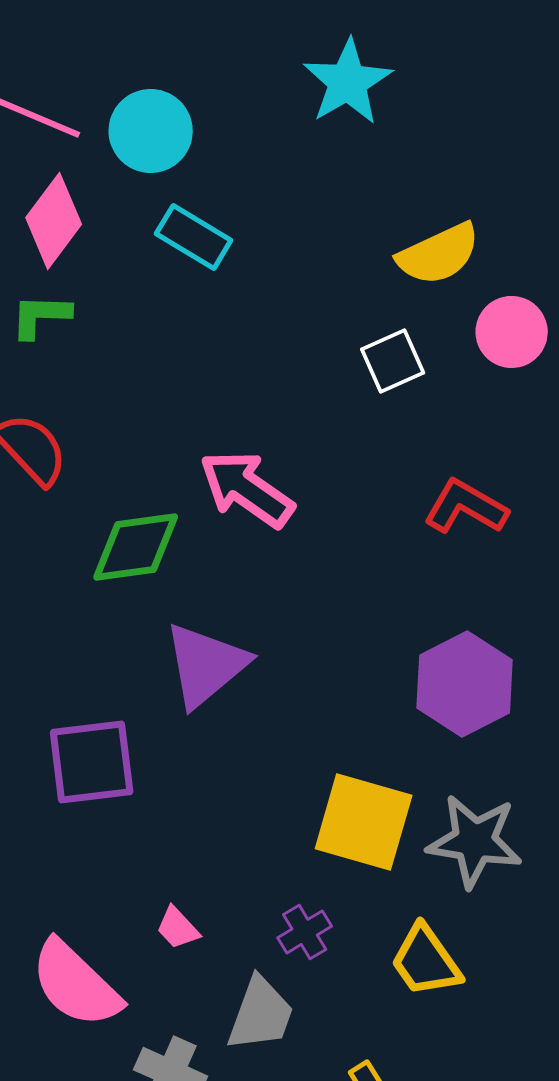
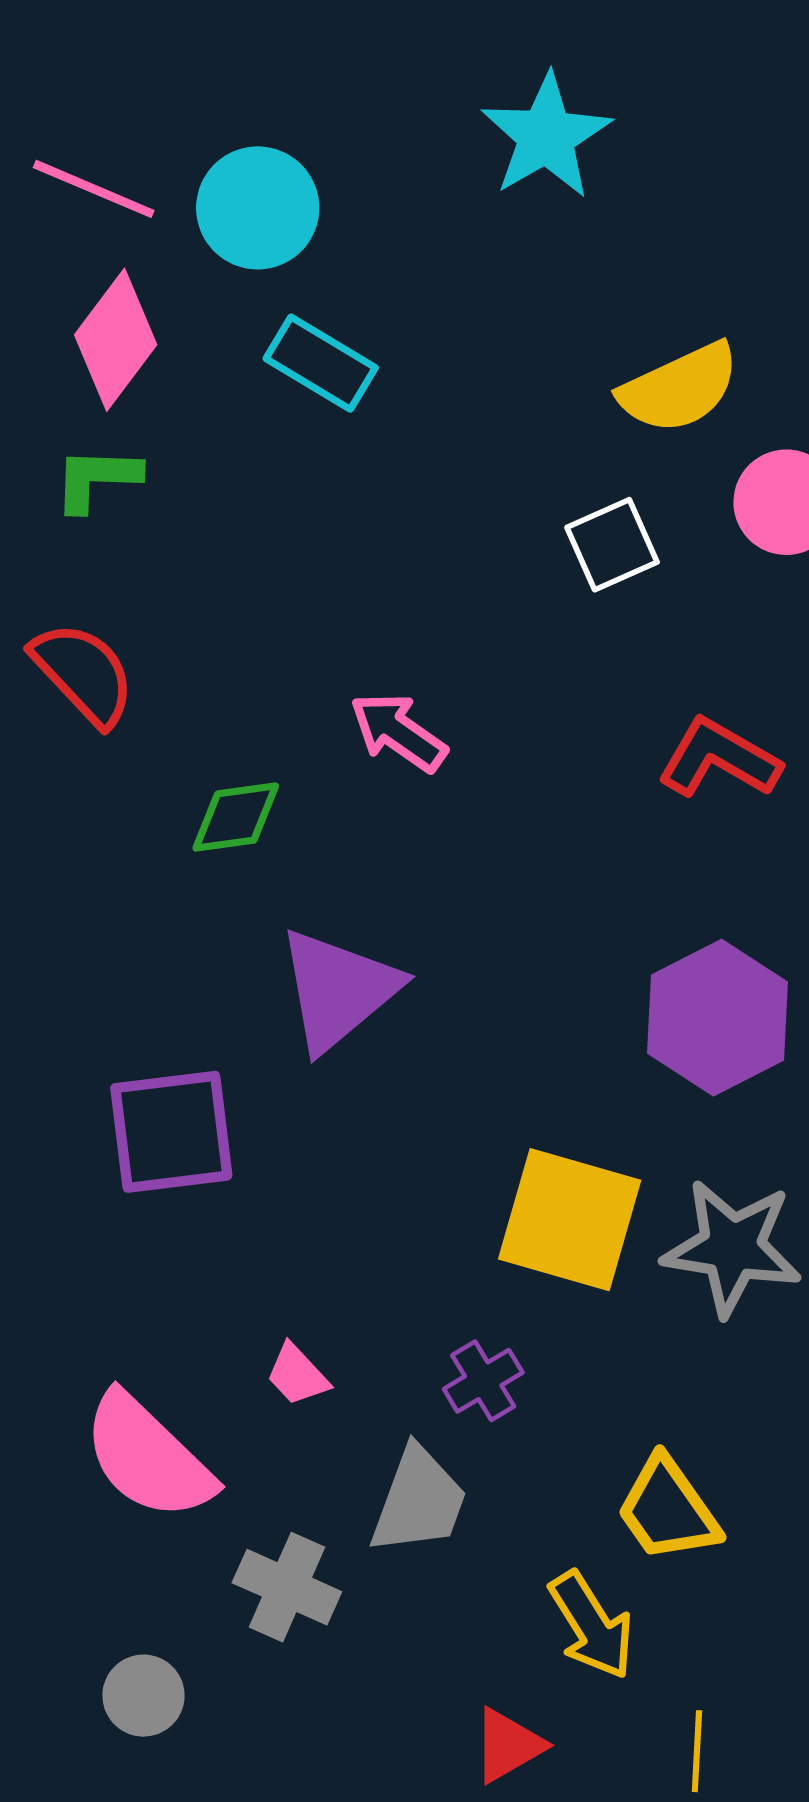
pink arrow: (247, 489) -> (398, 732), size x0.7
green diamond: (136, 547) -> (236, 817), size x0.7
yellow trapezoid: (426, 961) -> (668, 1510), moved

